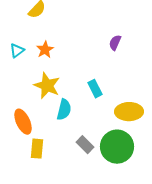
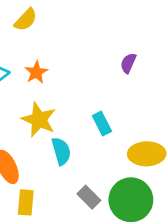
cyan semicircle: (64, 110) -> (61, 151), turned -30

